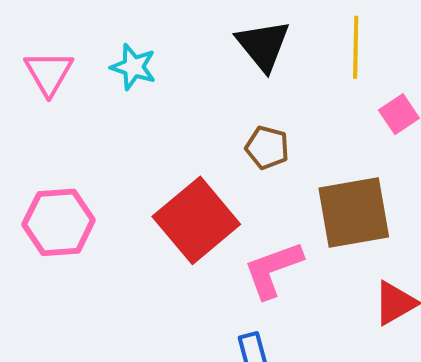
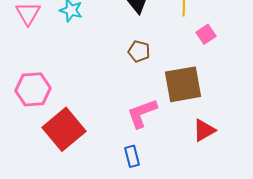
red square: (196, 220) -> (64, 129), moved

